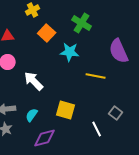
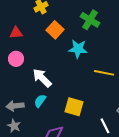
cyan semicircle: (32, 115) -> (40, 101), moved

